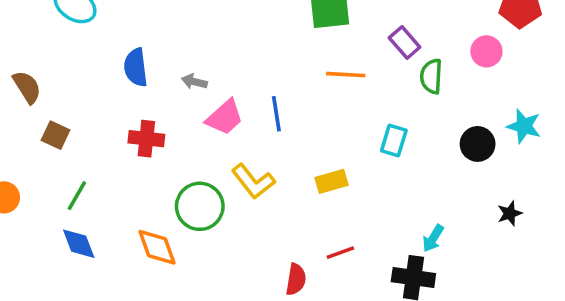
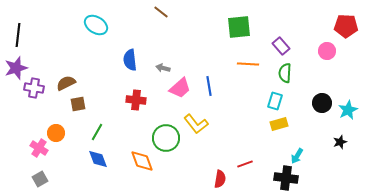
green semicircle: (431, 76) -> (285, 73), moved
brown semicircle: (27, 87) -> (66, 83), moved, turned -84
cyan star: (524, 126) -> (348, 110), moved, turned 30
brown square: (56, 135) -> (78, 104), moved, turned -35
yellow rectangle: (332, 181) -> (279, 124), moved

